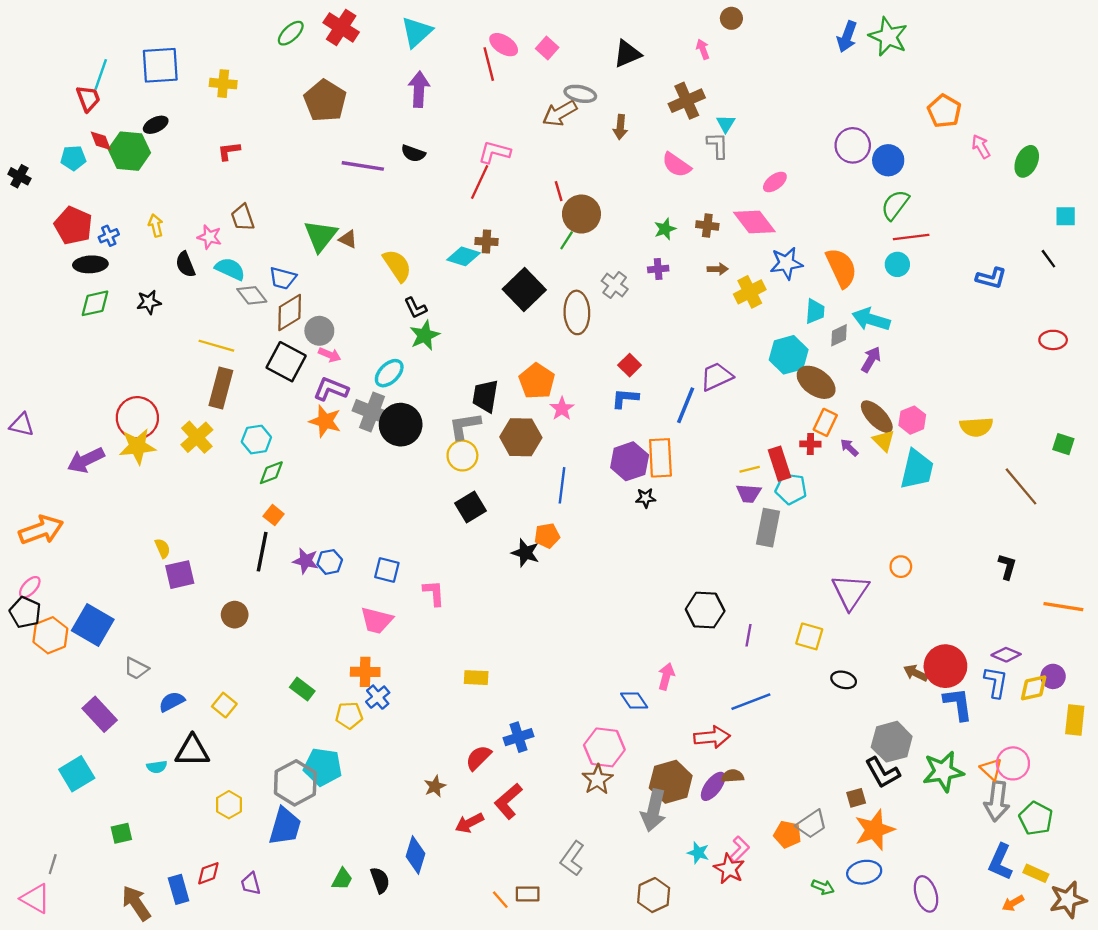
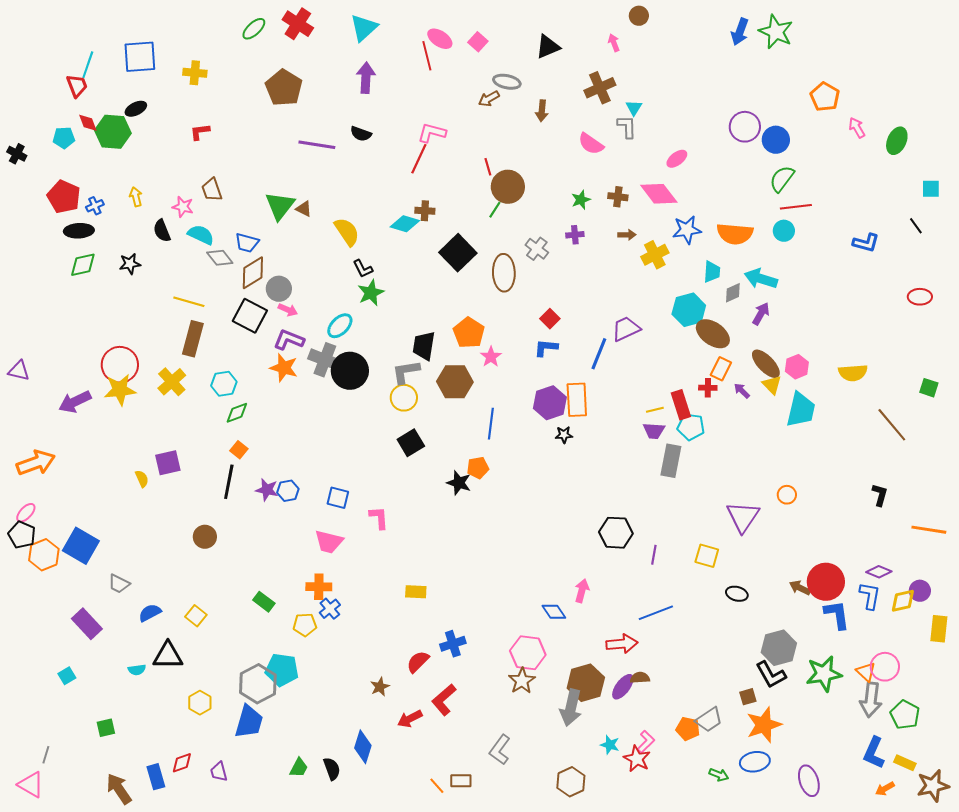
brown arrow: (560, 113) -> (489, 99), size x0.7
orange semicircle: (841, 268) -> (735, 234), turned 120
purple square: (180, 575) -> (168, 463), moved
cyan square: (77, 774) -> (67, 676), size x0.6

